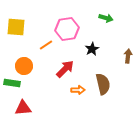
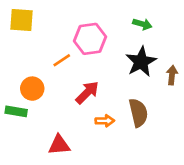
yellow square: (16, 27) -> (21, 20), moved
black star: (92, 49) -> (141, 62), moved, size x1.6
red triangle: (23, 108) -> (59, 145), moved

